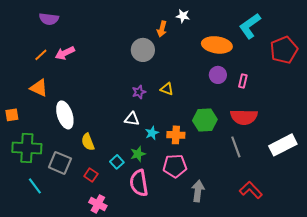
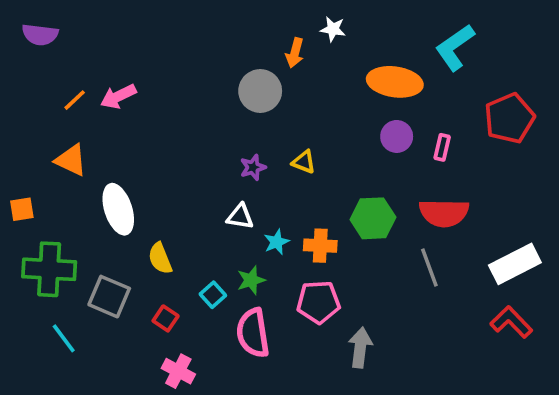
purple semicircle: (49, 19) -> (40, 35), moved
red pentagon: (284, 50) -> (509, 118), moved
red L-shape: (251, 190) -> (511, 322), moved

